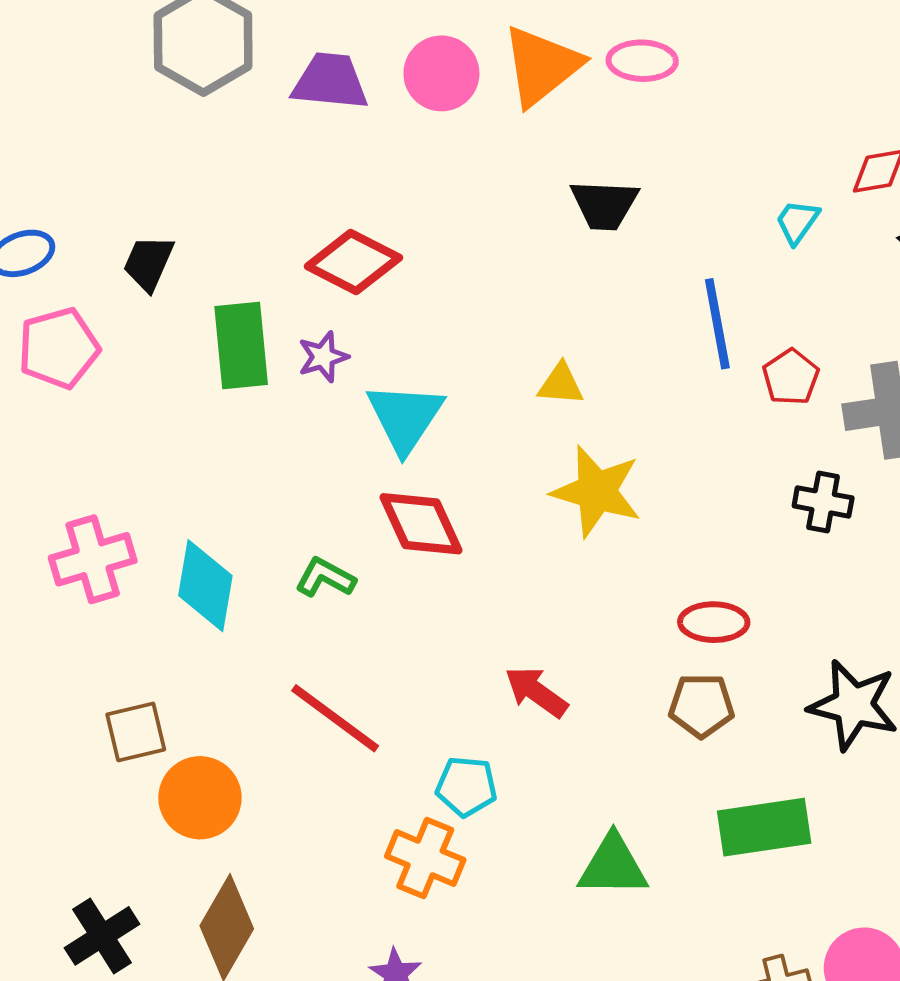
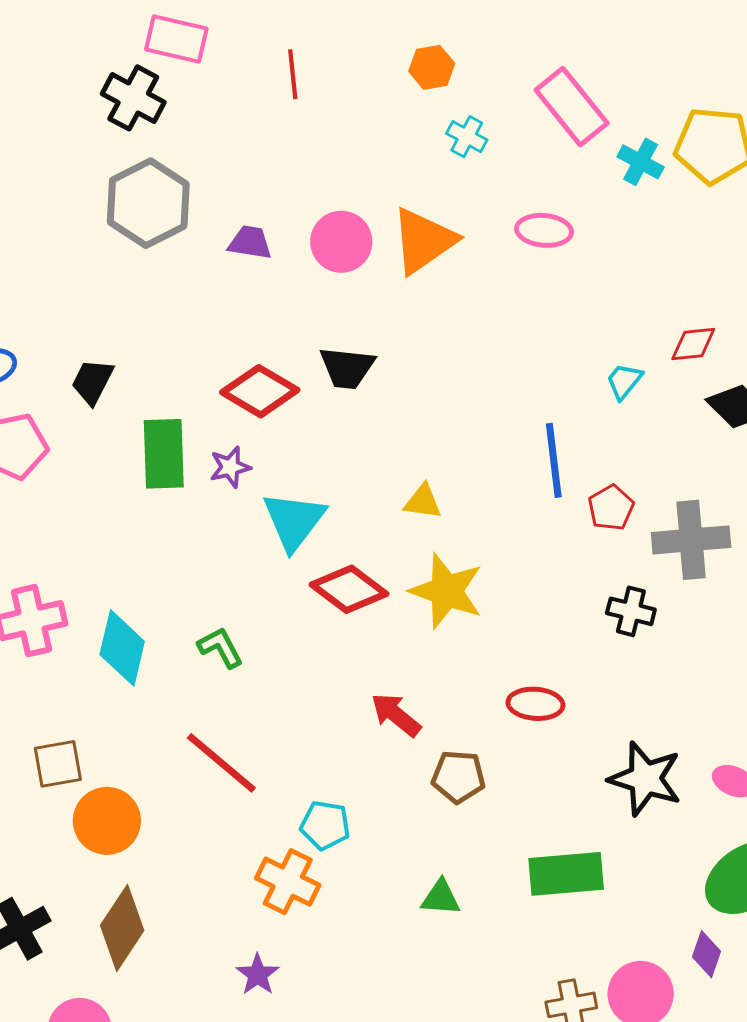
pink ellipse: (642, 61) -> (544, 230), moved
purple trapezoid: (330, 81) -> (250, 243), size x0.7
black trapezoid: (604, 205) -> (347, 368), moved
red diamond: (421, 524) -> (349, 589), moved, turned -32
green L-shape: (325, 578) -> (221, 648), turned 30
red arrow: (536, 692) -> (396, 715), moved
brown pentagon: (701, 706) -> (458, 777), moved
green triangle: (613, 866) -> (441, 898), size x0.7

